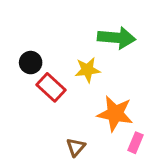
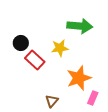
orange star: (115, 114) -> (79, 78), turned -30

